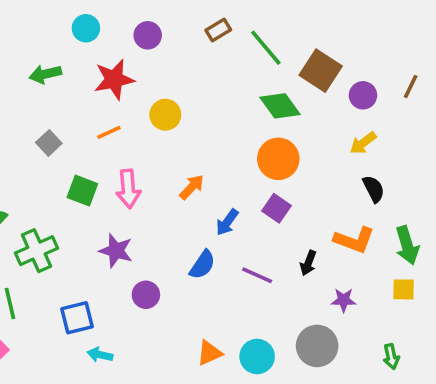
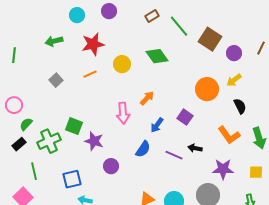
purple circle: (148, 35) -> (109, 11), moved
green diamond: (280, 106) -> (157, 56), moved
orange circle: (278, 159) -> (207, 89), moved
orange arrow: (192, 187) -> (147, 98), moved
pink arrow: (128, 189) -> (123, 113), moved
green square: (82, 191) -> (74, 126), moved
orange L-shape: (354, 240) -> (229, 135), turned 35
black arrow: (308, 263) -> (195, 148), moved, turned 80
yellow square: (404, 289) -> (256, 172), moved
purple star: (344, 300) -> (223, 169), size x1.5

